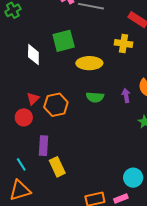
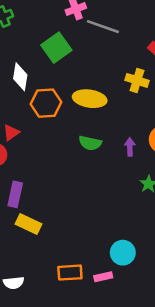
green square: (64, 41) -> (56, 48), moved, turned -30
orange hexagon: (56, 105) -> (46, 103), moved
yellow rectangle: (57, 167) -> (29, 224), turned -48

